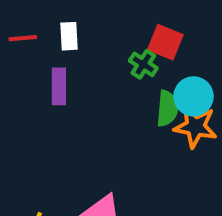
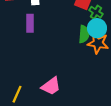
green cross: (143, 64) -> (96, 12), moved

